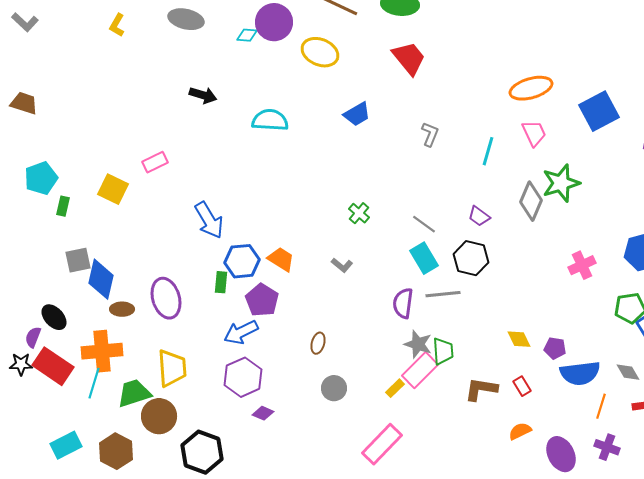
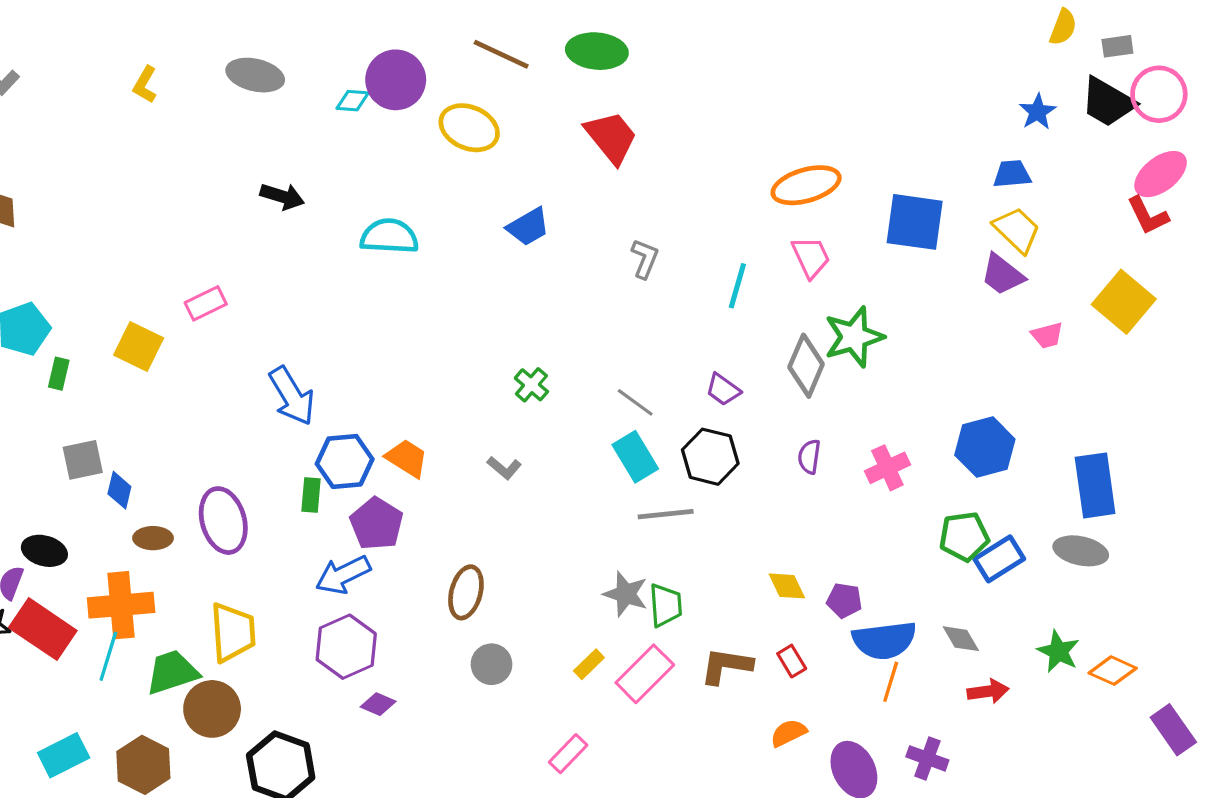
blue square: (599, 111) -> (915, 222), turned 36
blue diamond: (101, 279) -> (119, 490), size x0.6
purple semicircle: (403, 303) -> (809, 457), moved, size x0.7
black ellipse: (54, 317) -> (44, 551), turned -32
brown ellipse: (318, 343) -> (466, 592), size x1.5
pink rectangle: (420, 370) -> (645, 674), moved
orange line: (601, 406) -> (891, 682), moved
pink rectangle: (382, 444) -> (568, 754), size x0.6

